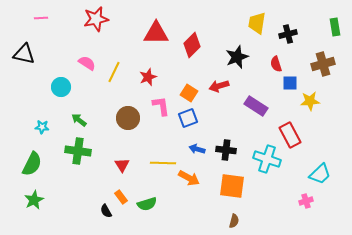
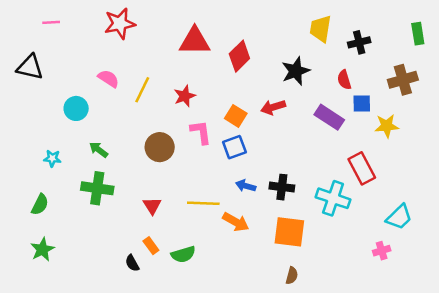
purple rectangle: (256, 106) -> (329, 117), moved
green semicircle: (32, 164) -> (40, 205), size x0.7

